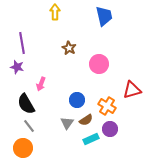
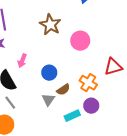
brown star: (69, 48) -> (50, 25), size x1.5
blue circle: (77, 100) -> (49, 73), moved
brown semicircle: (86, 120) -> (63, 90), moved

